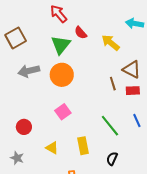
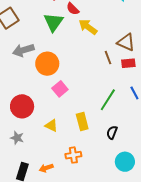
yellow arrow: (111, 43) -> (88, 27), moved
orange circle: (62, 75) -> (47, 64), moved
green line: (110, 126) -> (108, 100), turned 75
red circle: (24, 127) -> (22, 106), size x1.5

